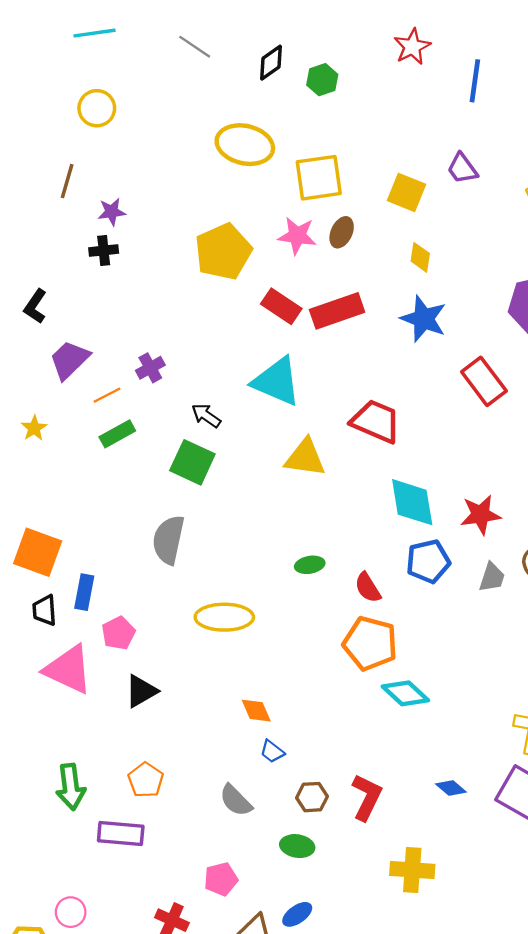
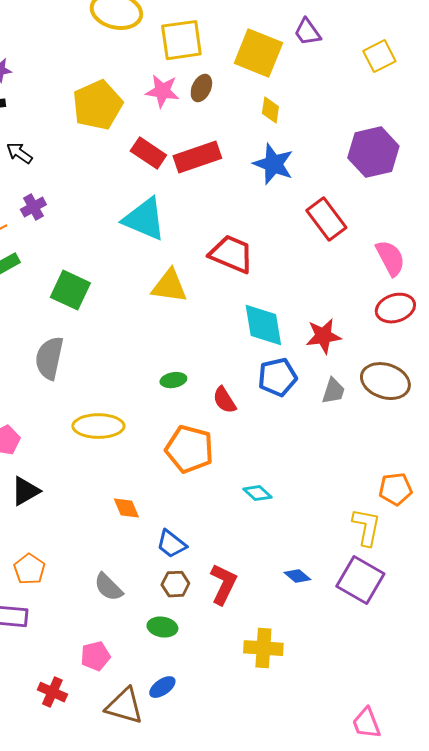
yellow square: (407, 192) -> (258, 53), size x1.4
black arrow: (206, 416) -> (19, 153), moved
orange pentagon: (370, 643) -> (189, 449), moved
cyan diamond: (405, 693) -> (257, 493), size x0.7
blue trapezoid: (272, 752) -> (171, 544), moved, size x1.4

